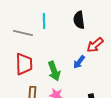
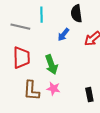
blue arrow: (79, 62) -> (63, 35), moved

